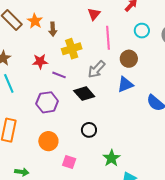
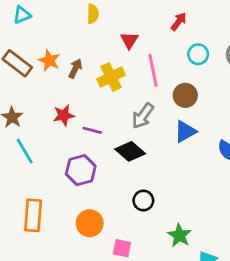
brown arrow: (53, 29) -> (75, 69), turned -144
yellow cross: (72, 49) -> (111, 77), moved

